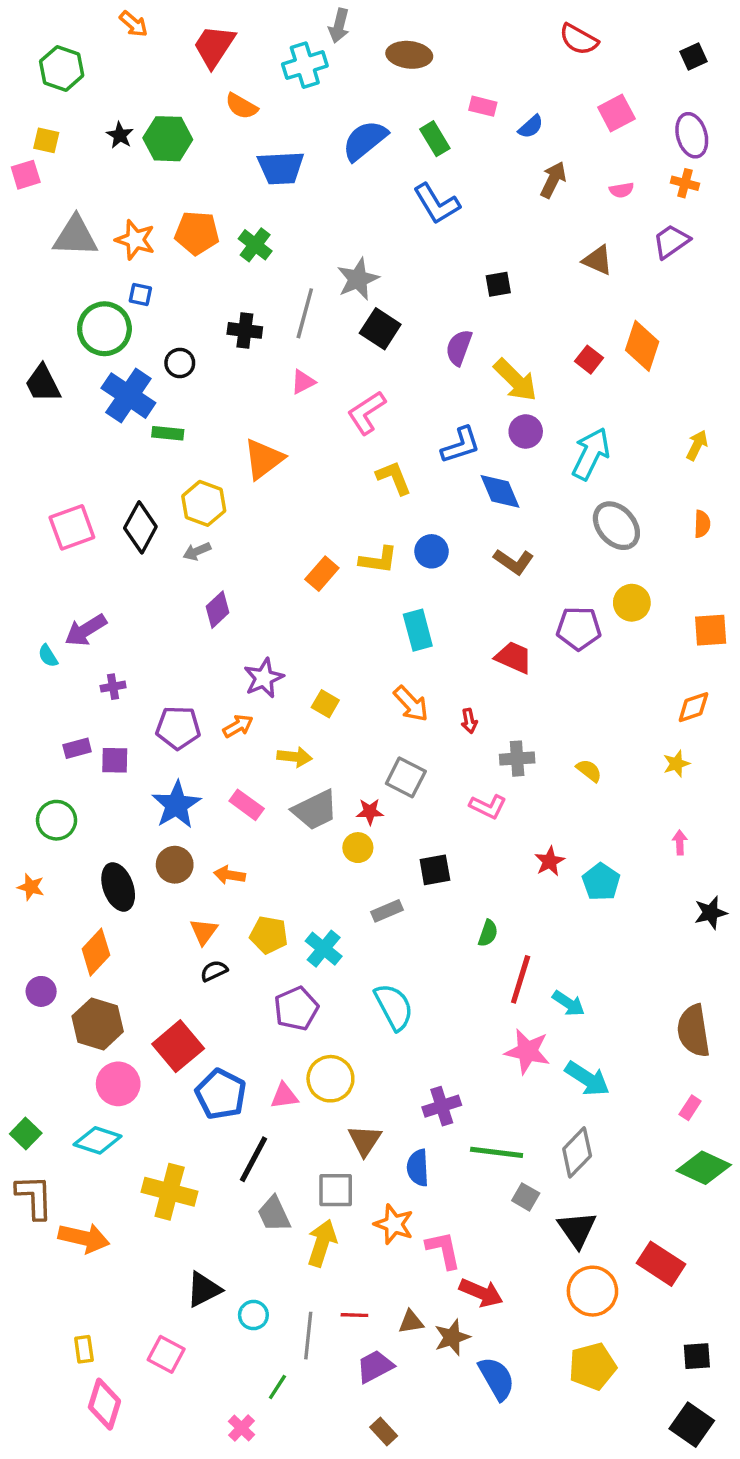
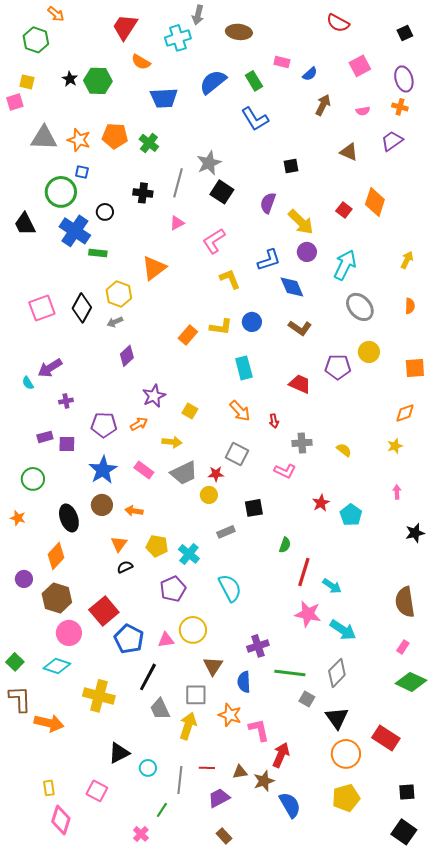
orange arrow: (134, 24) -> (56, 14), moved
red arrow: (481, 1293) -> (281, 755), turned -90

